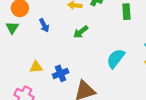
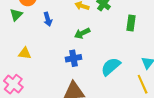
yellow triangle: (36, 67) -> (25, 53), moved
blue cross: (61, 73) -> (74, 58), moved

